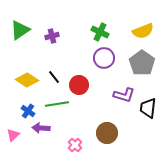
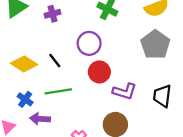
purple circle: (104, 58) -> (89, 43), moved
red circle: (79, 85) -> (99, 72), moved
purple L-shape: (124, 95) -> (125, 91), moved

